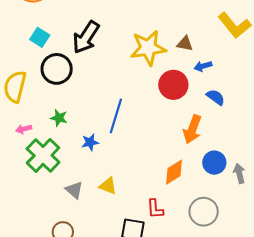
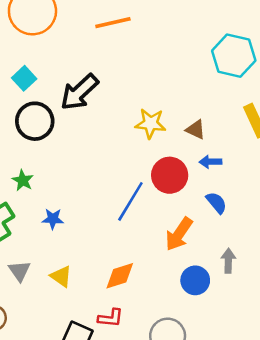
yellow star: (148, 48) -> (150, 123), size x0.7
blue line: (116, 116) -> (130, 201), moved
orange diamond: (174, 172) -> (120, 276), moved
gray arrow: (239, 173) -> (228, 261), moved
red L-shape: (155, 209) -> (111, 318), turned -95

